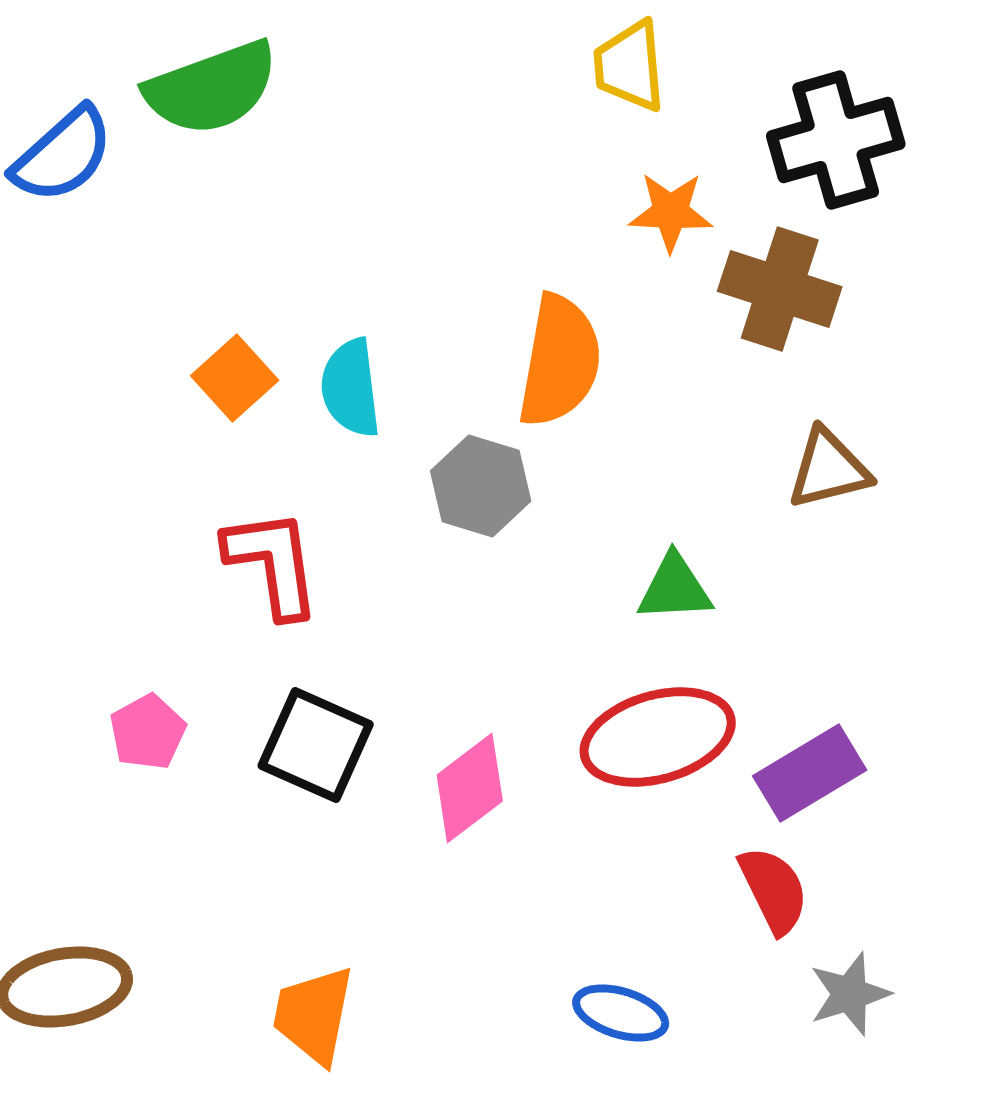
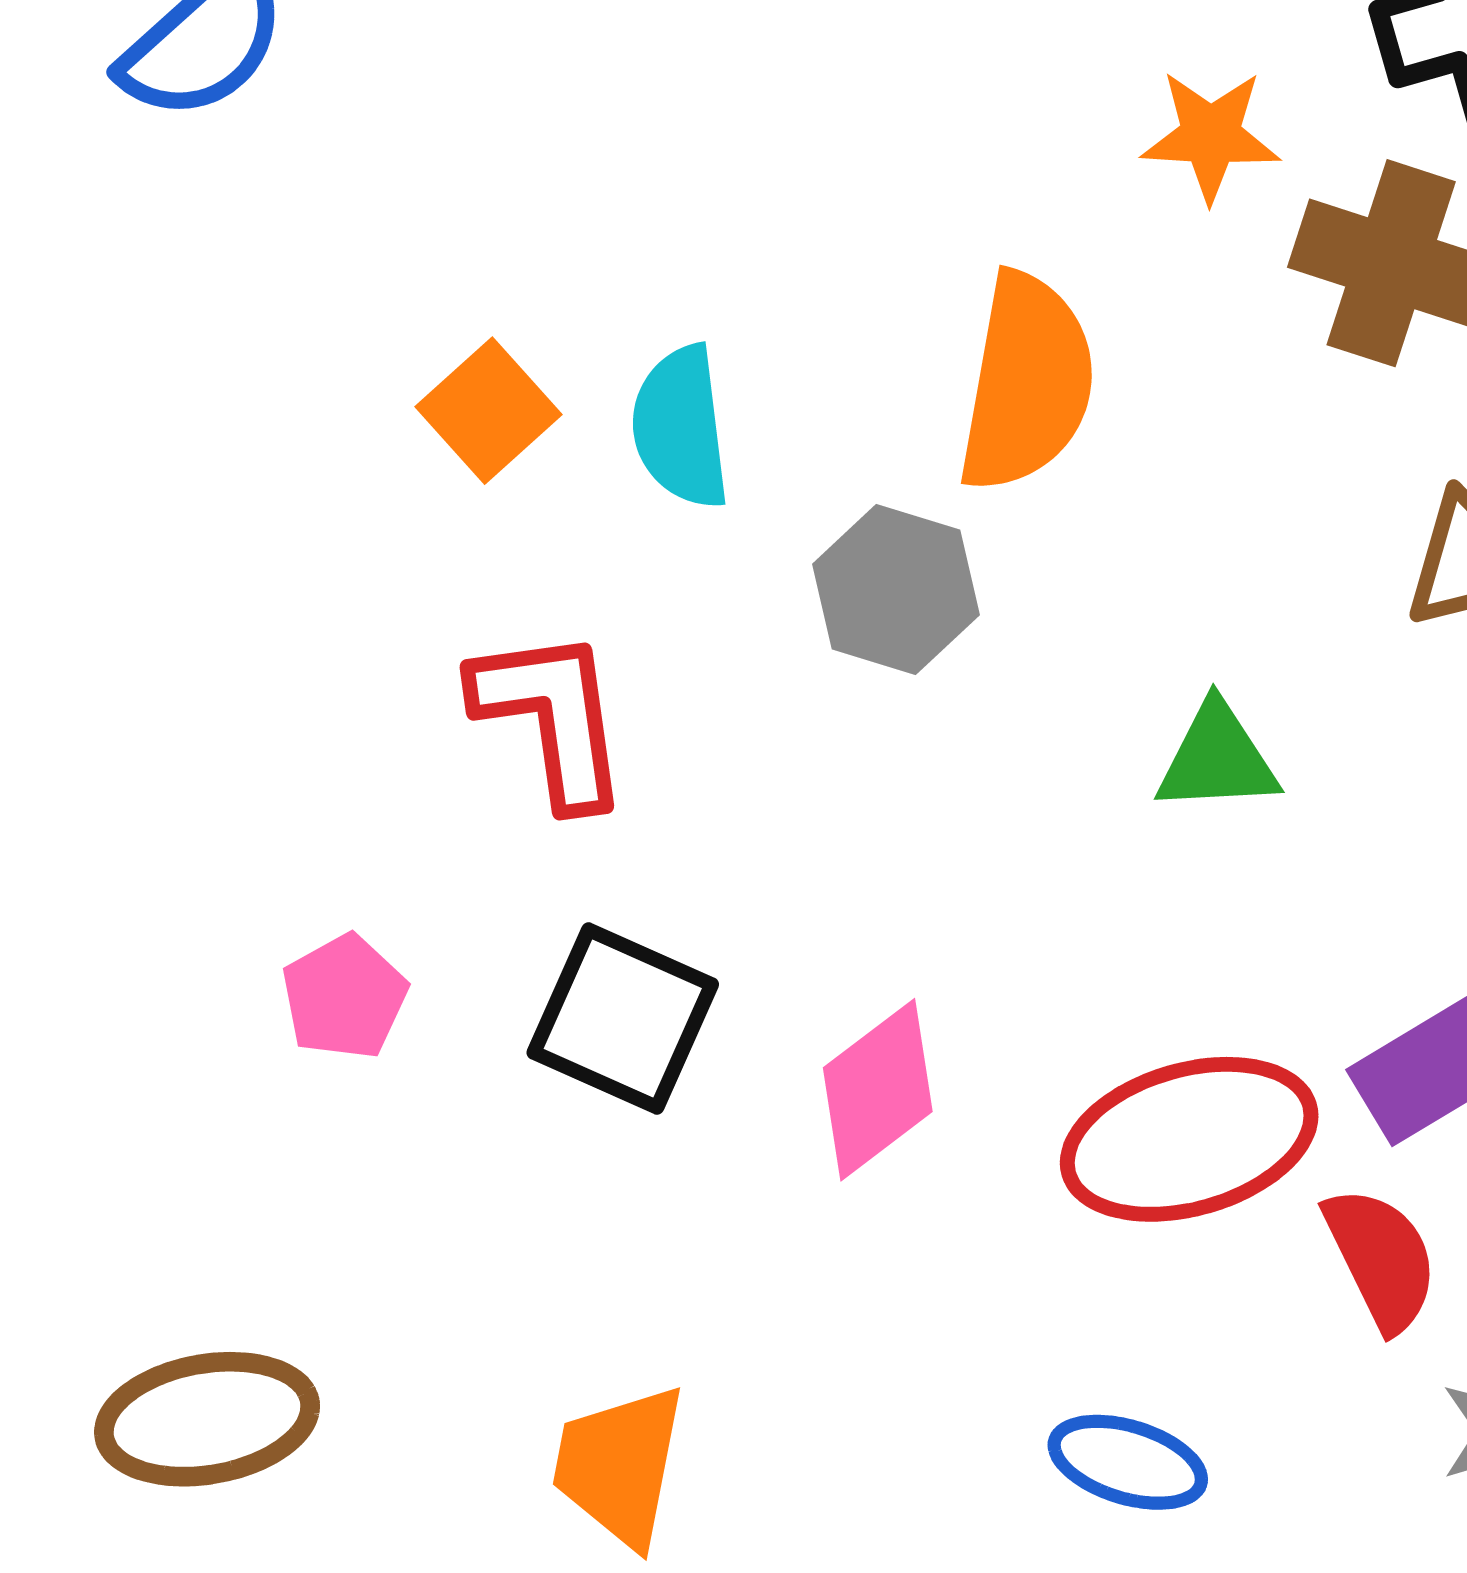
red ellipse: (658, 737) -> (1189, 1139), moved

